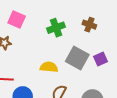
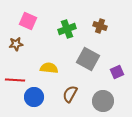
purple square: (100, 59) -> (117, 72), moved
yellow semicircle: (49, 67) -> (49, 68), moved

